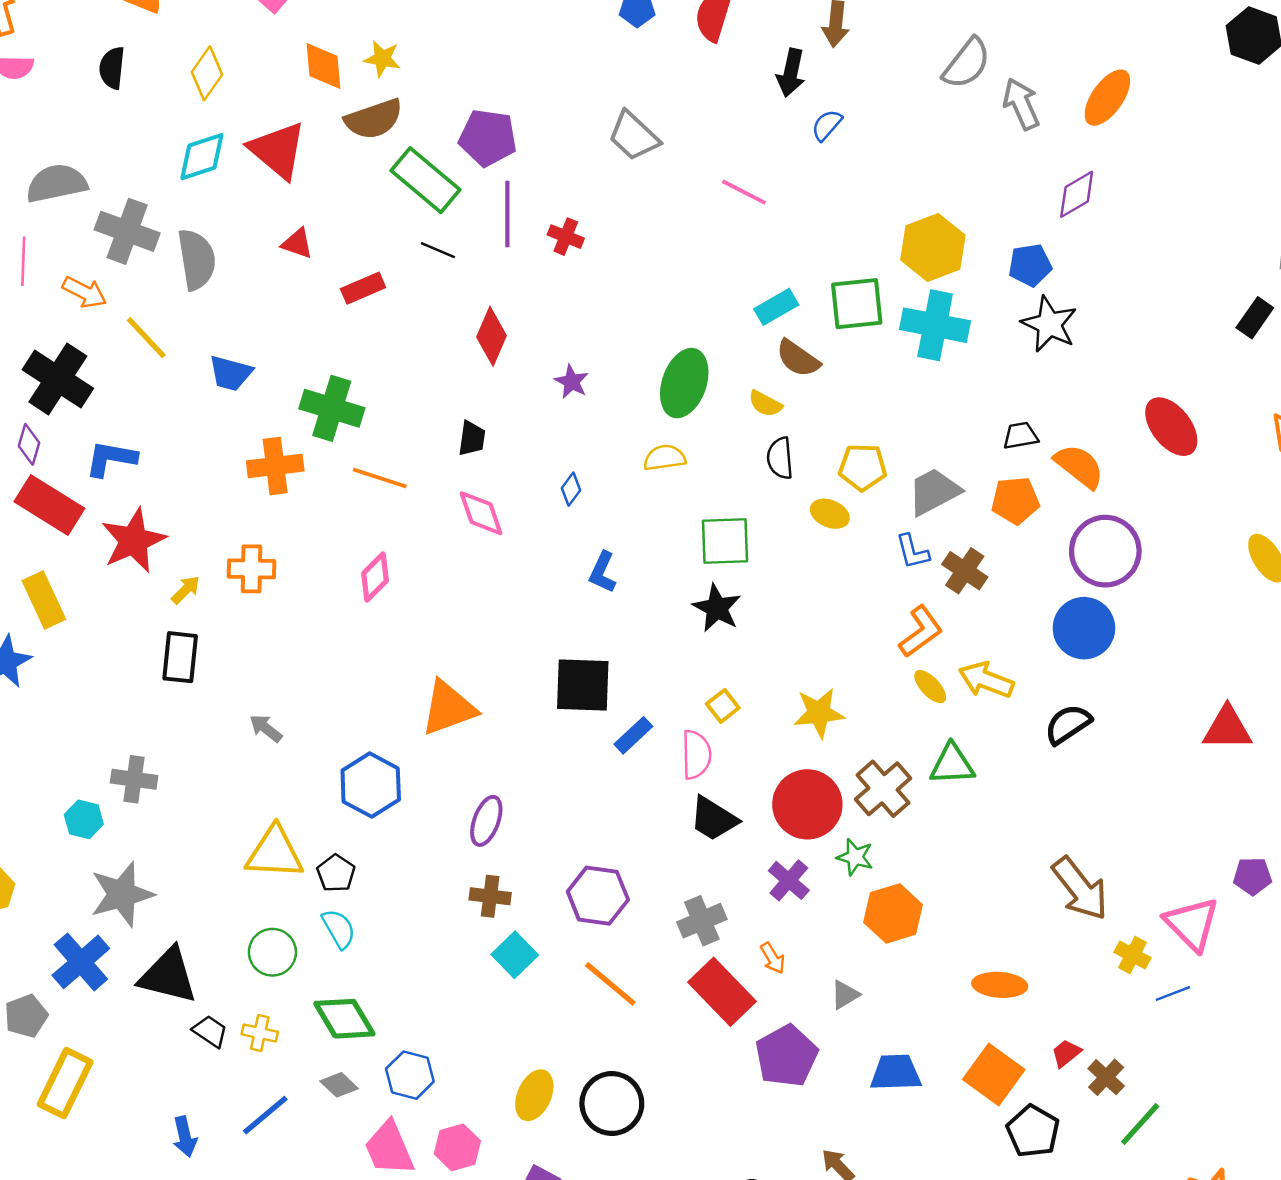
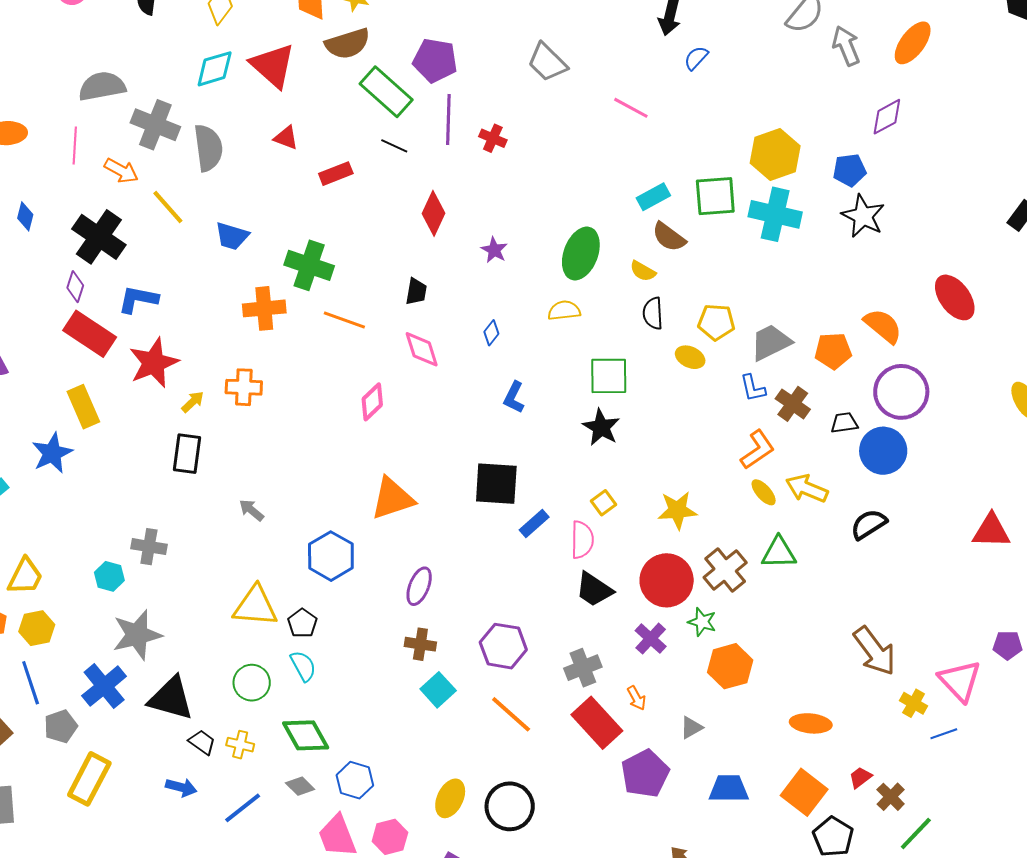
black trapezoid: (1021, 436) -> (844, 423), moved
pink diamond: (375, 577) -> (372, 402), moved
blue arrow: (185, 1137) -> (181, 787), moved, turned -64

